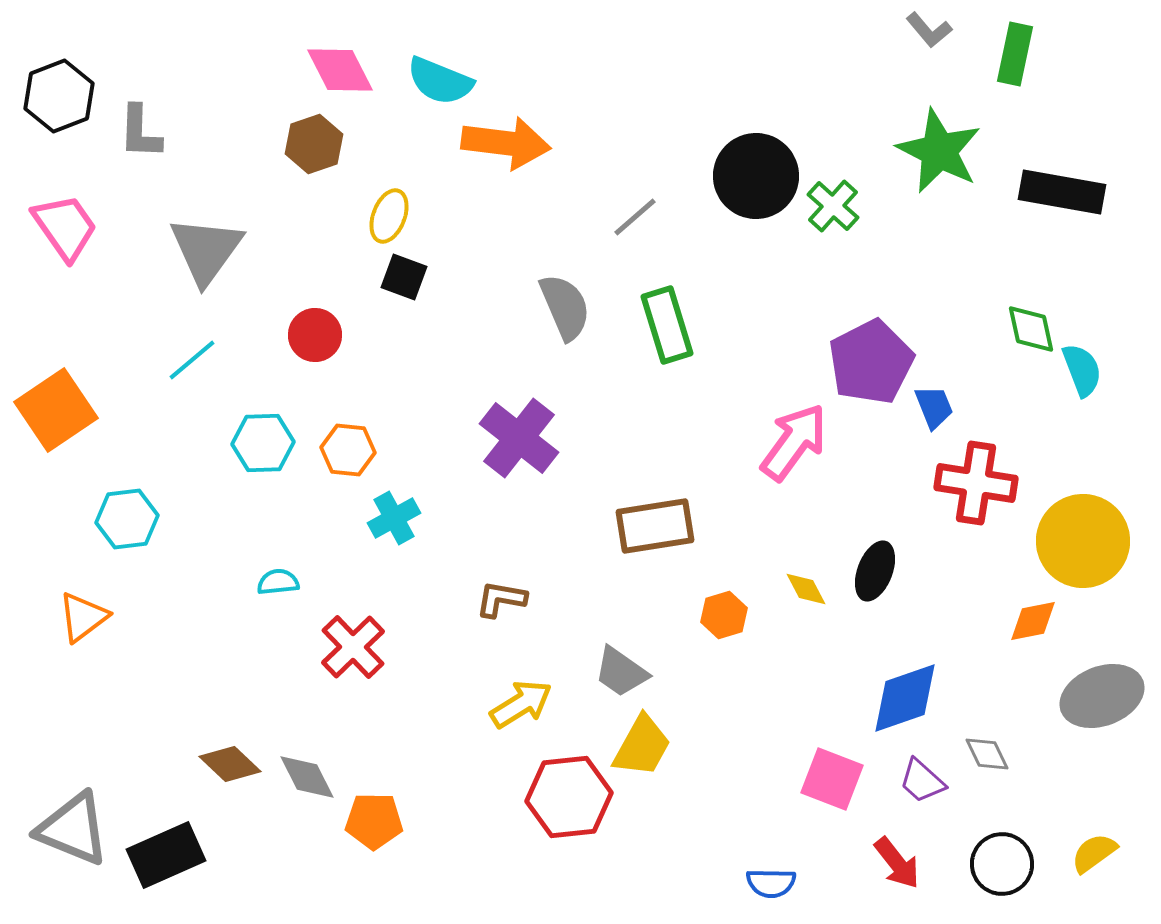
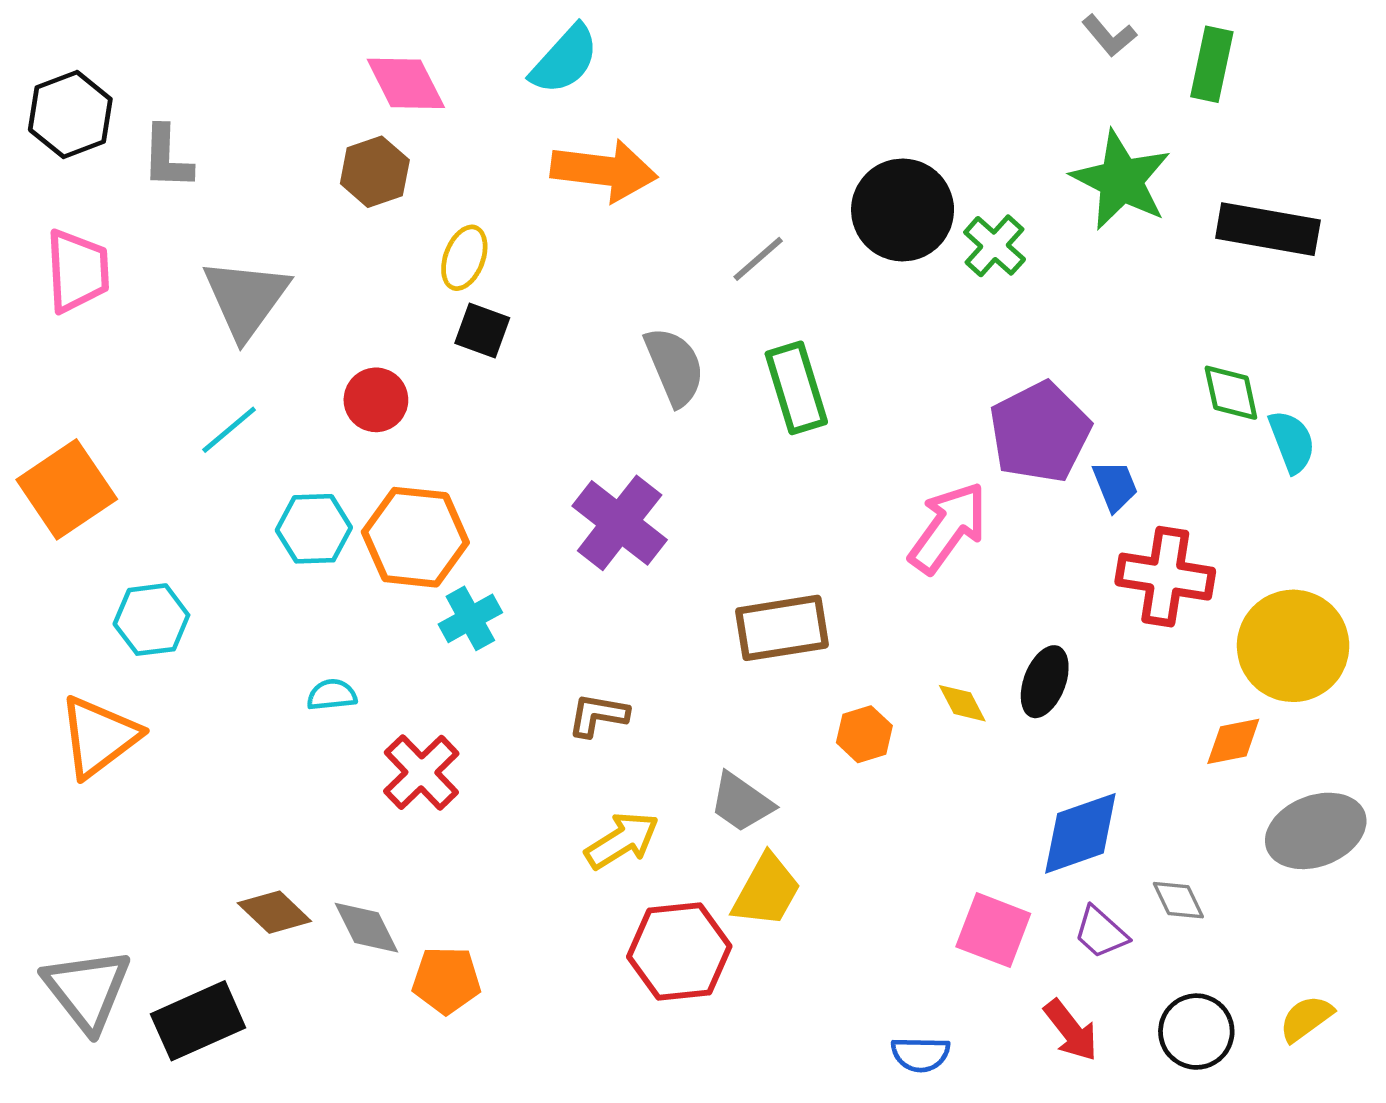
cyan semicircle: (440, 81) -> (565, 60), moved, turned -70
pink trapezoid: (65, 227) -> (77, 271), turned 32
orange hexagon: (348, 450) -> (415, 537), size x1.6
orange triangle: (83, 617) -> (99, 737), size x1.4
gray triangle: (73, 829) -> (87, 990), turned 30

